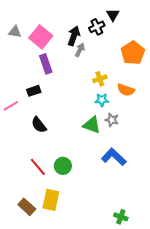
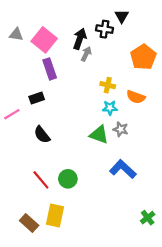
black cross: (97, 27) -> (104, 29), turned 35
yellow cross: (100, 79) -> (108, 85), turned 32
green cross: (121, 217) -> (148, 218), moved, turned 32

